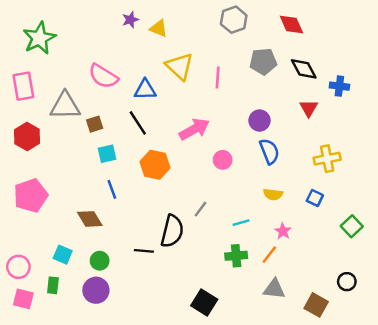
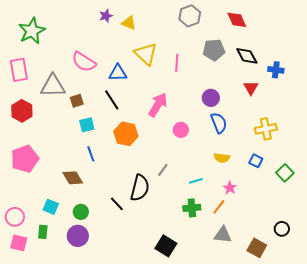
pink arrow: (194, 129) -> (158, 105), turned -30
green square: (352, 226) -> (285, 173), moved
black line: (144, 251) -> (117, 204), turned 42

